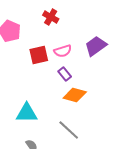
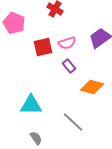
orange diamond: (75, 95) -> (92, 87), moved

